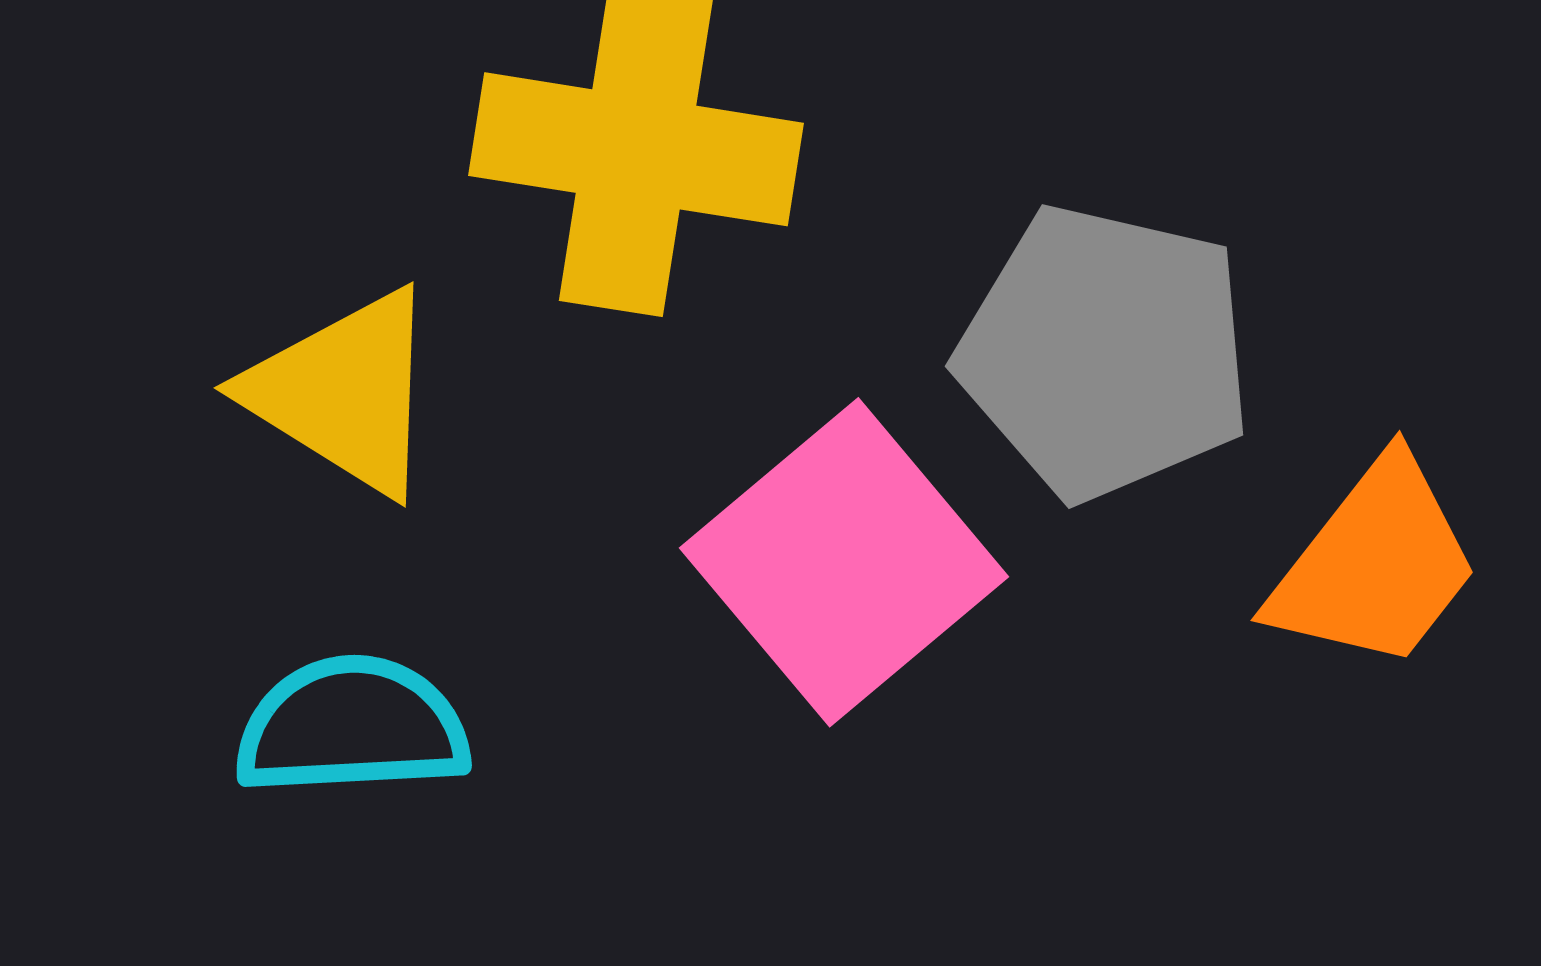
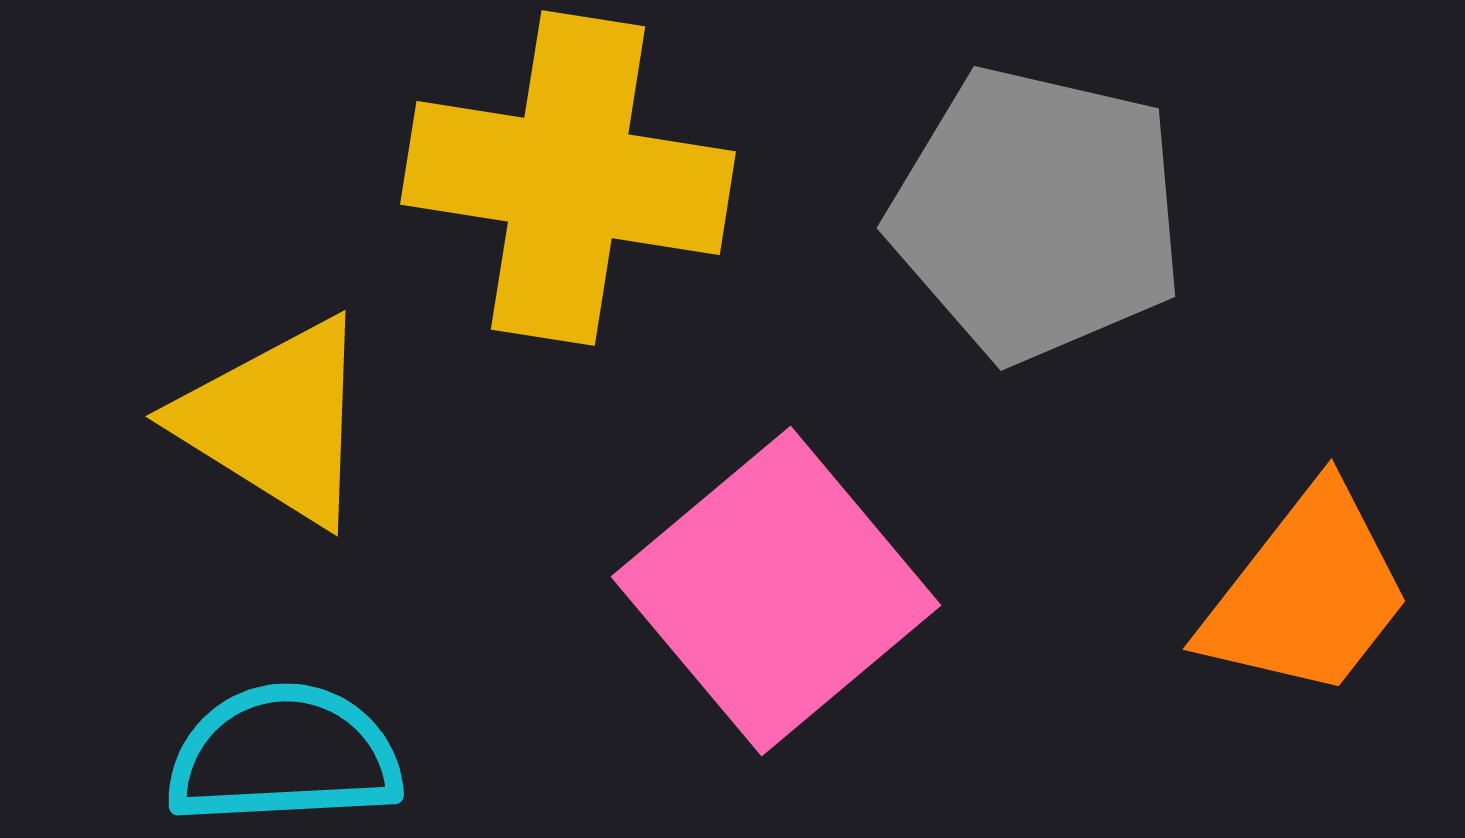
gray pentagon: (1105, 352) -> (1037, 214), moved

